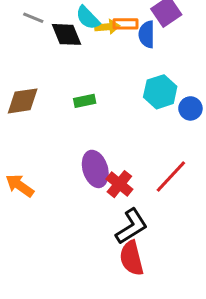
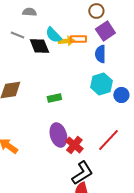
blue semicircle: (147, 34) -> (100, 54), moved
green rectangle: (85, 101) -> (54, 98), moved

